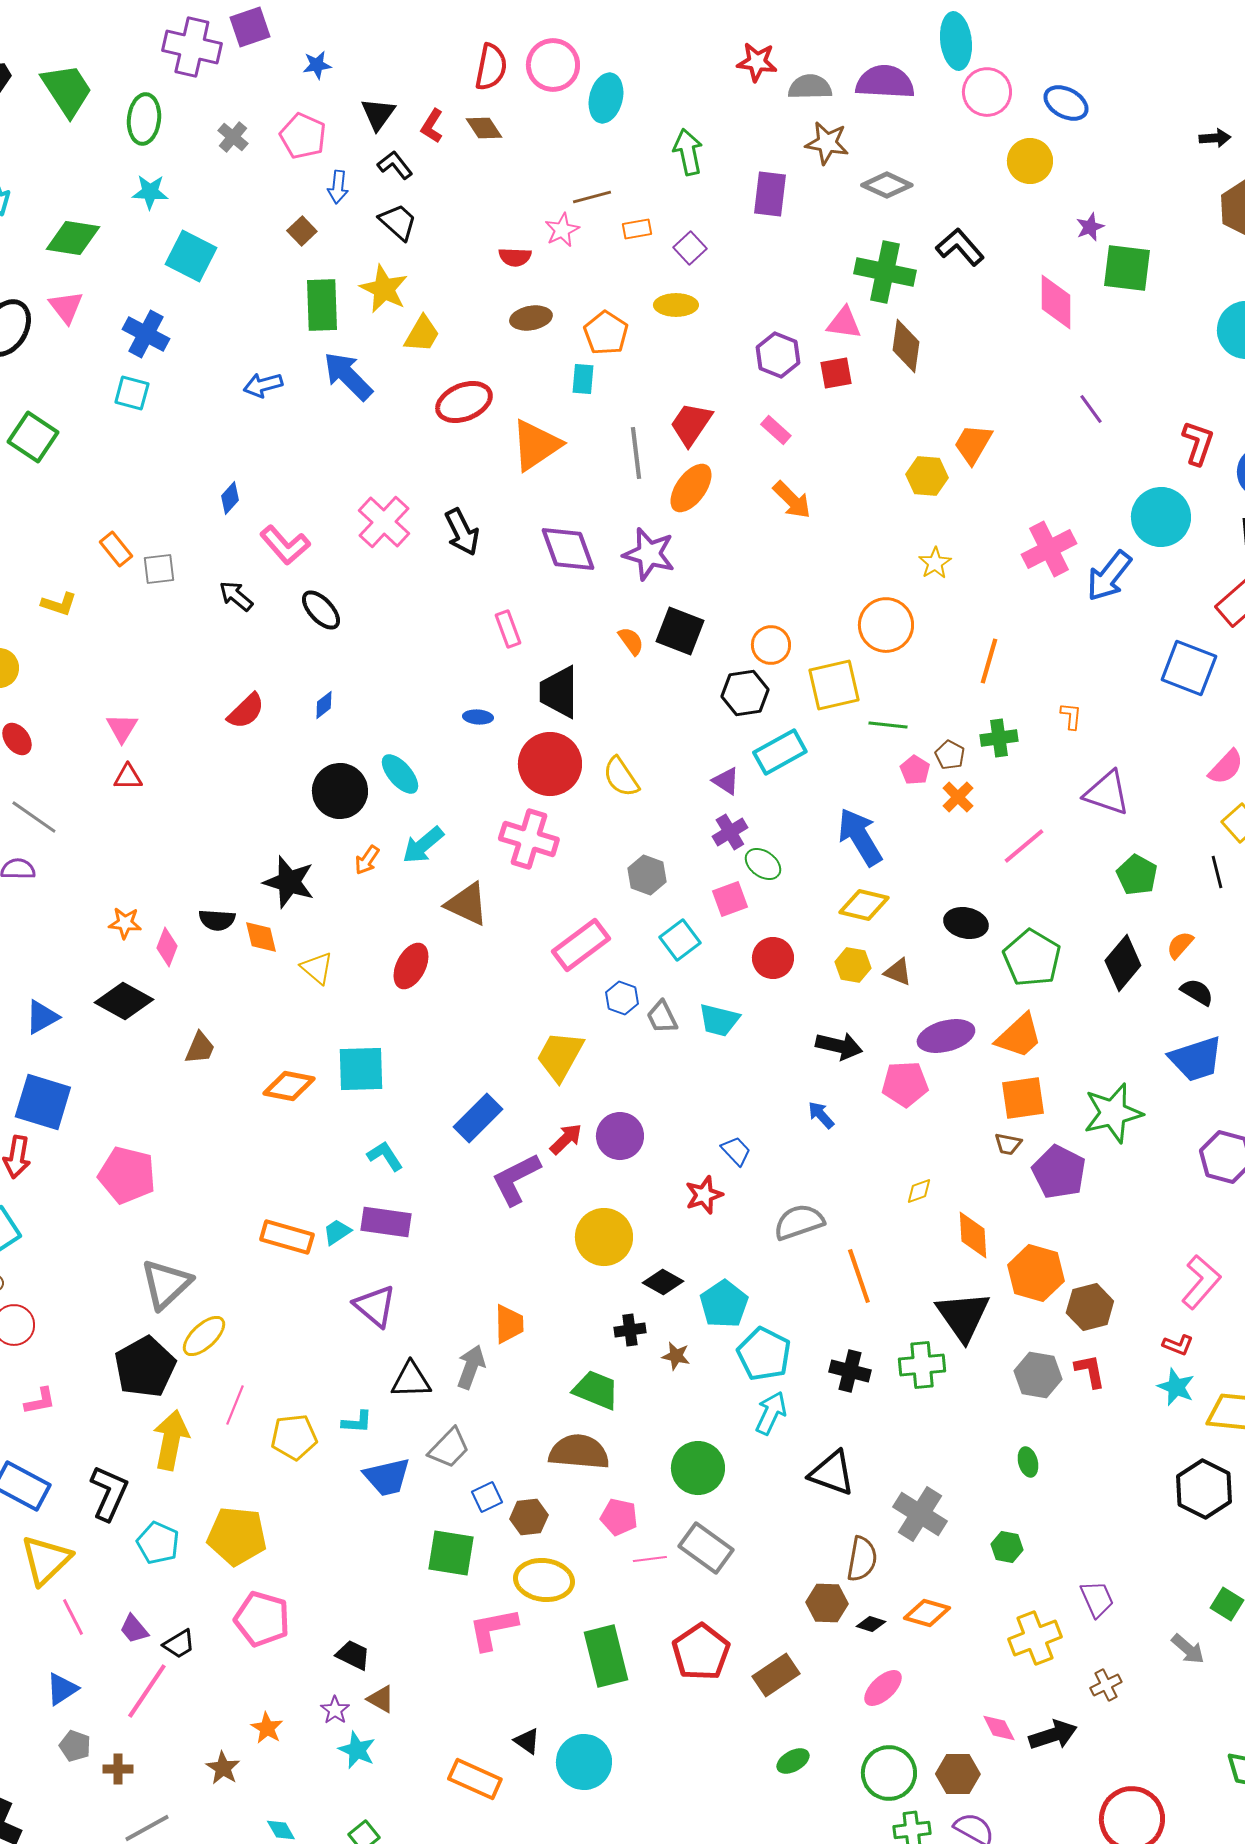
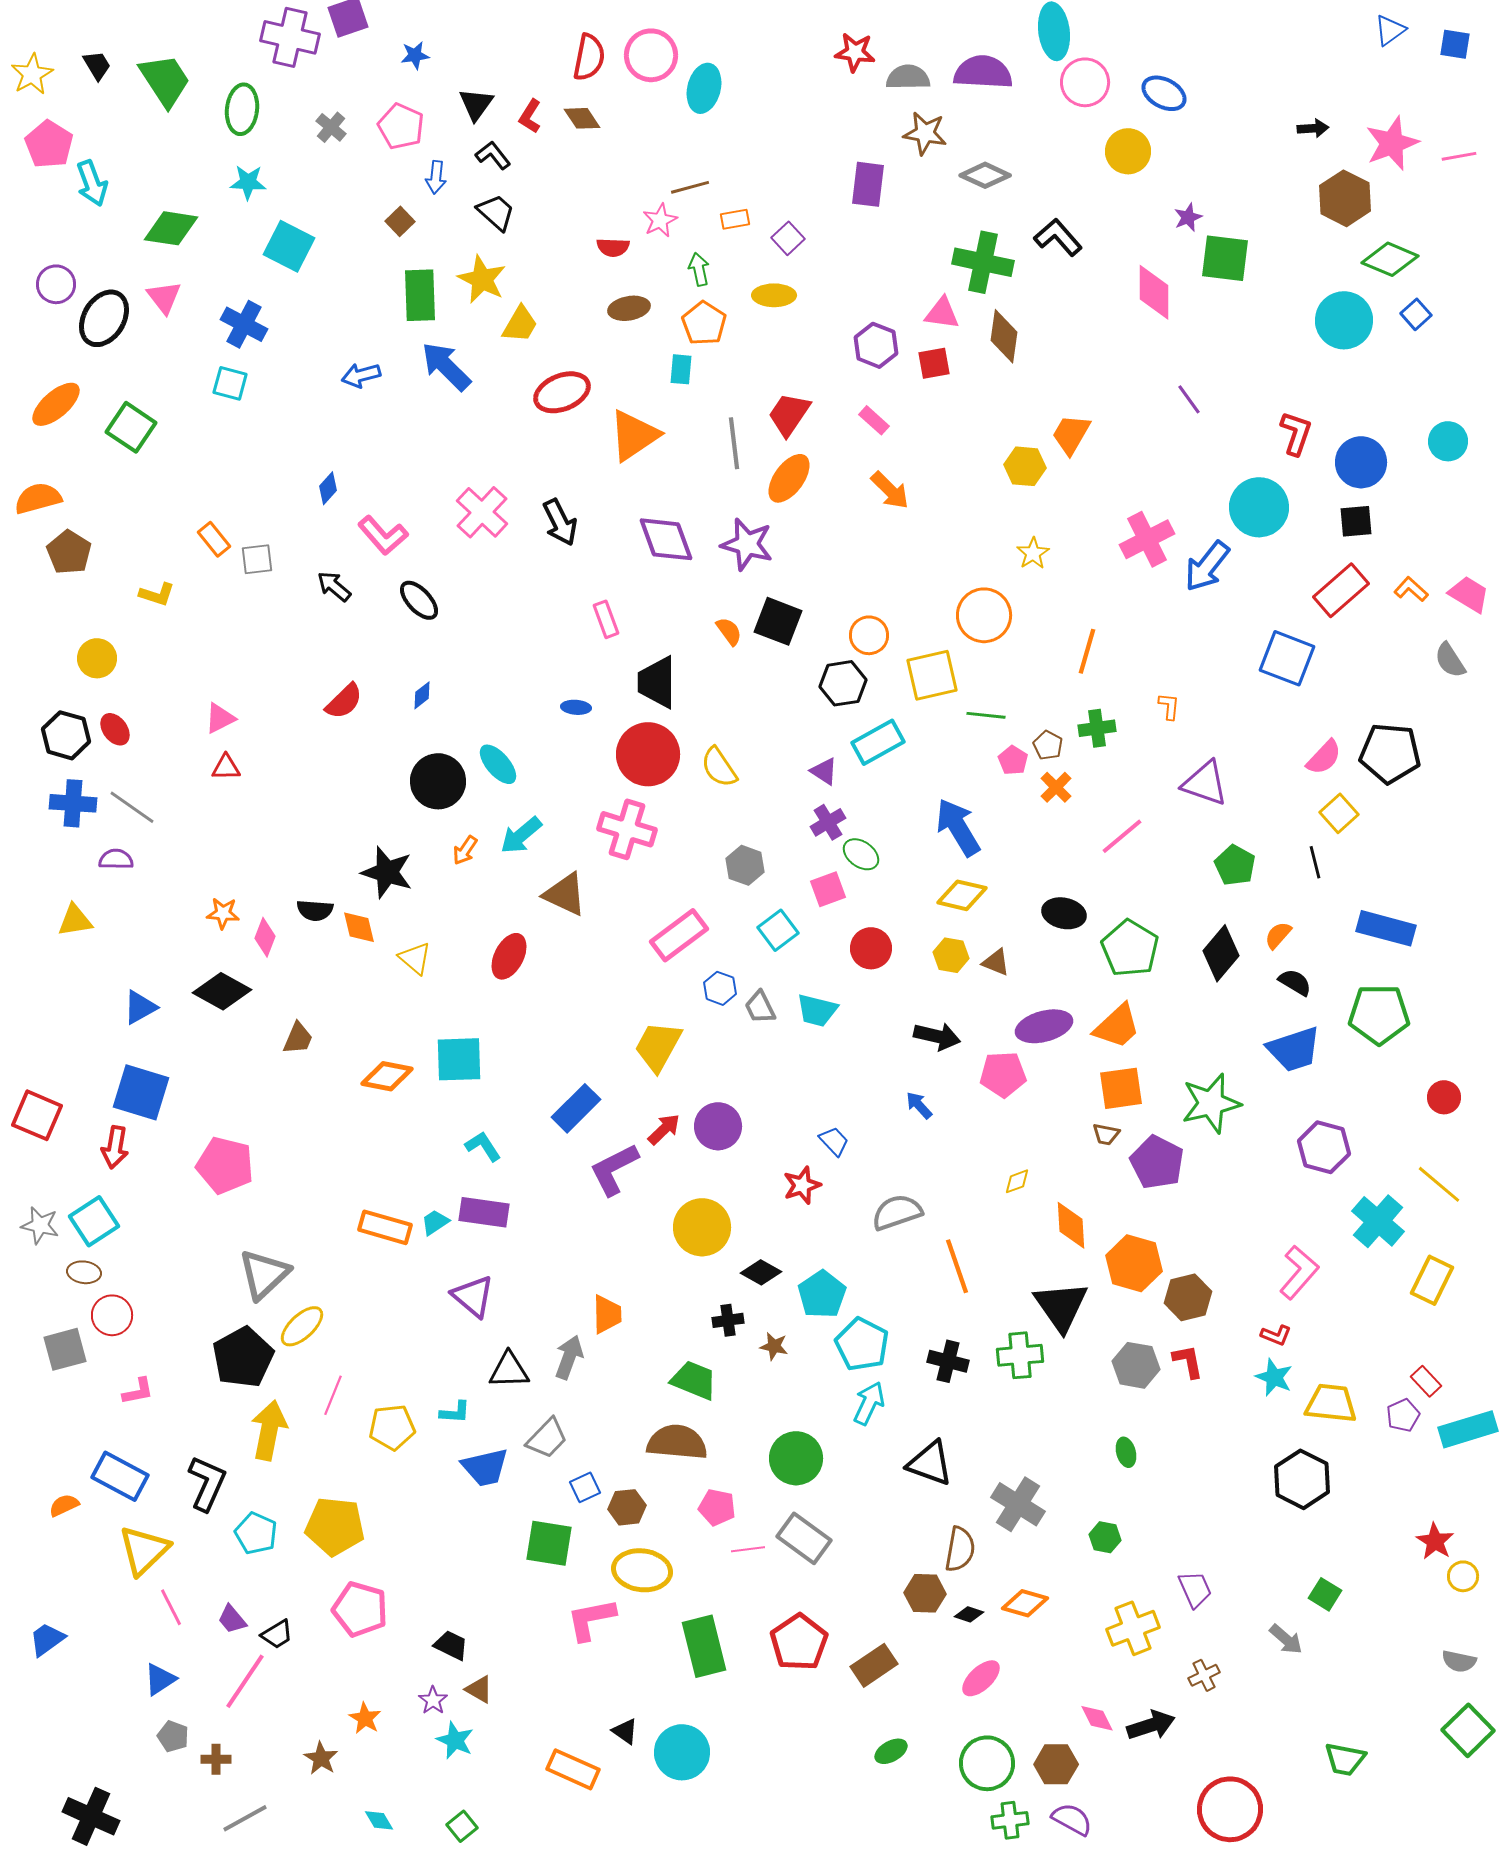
green arrow: (688, 152) -> (699, 269), moved, size x0.7
pink triangle: (122, 728) -> (220, 718), turned 32

